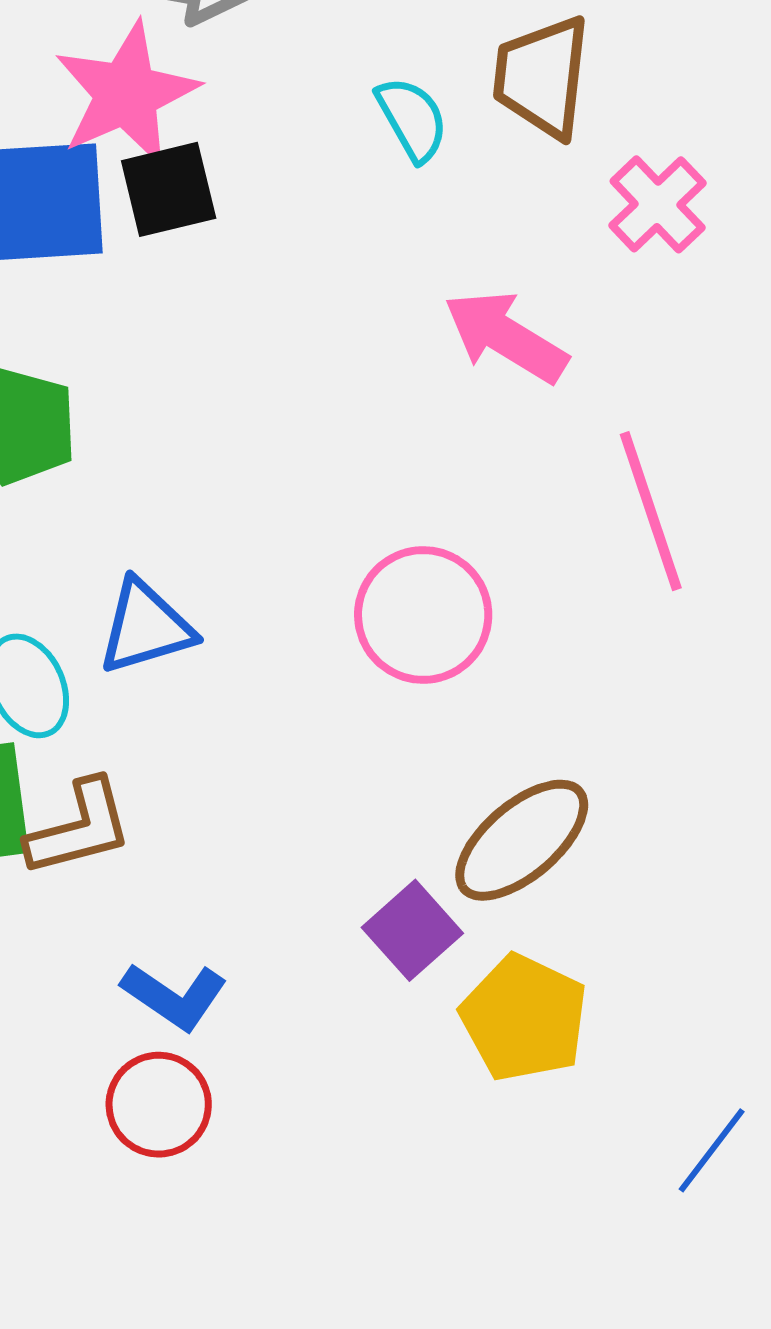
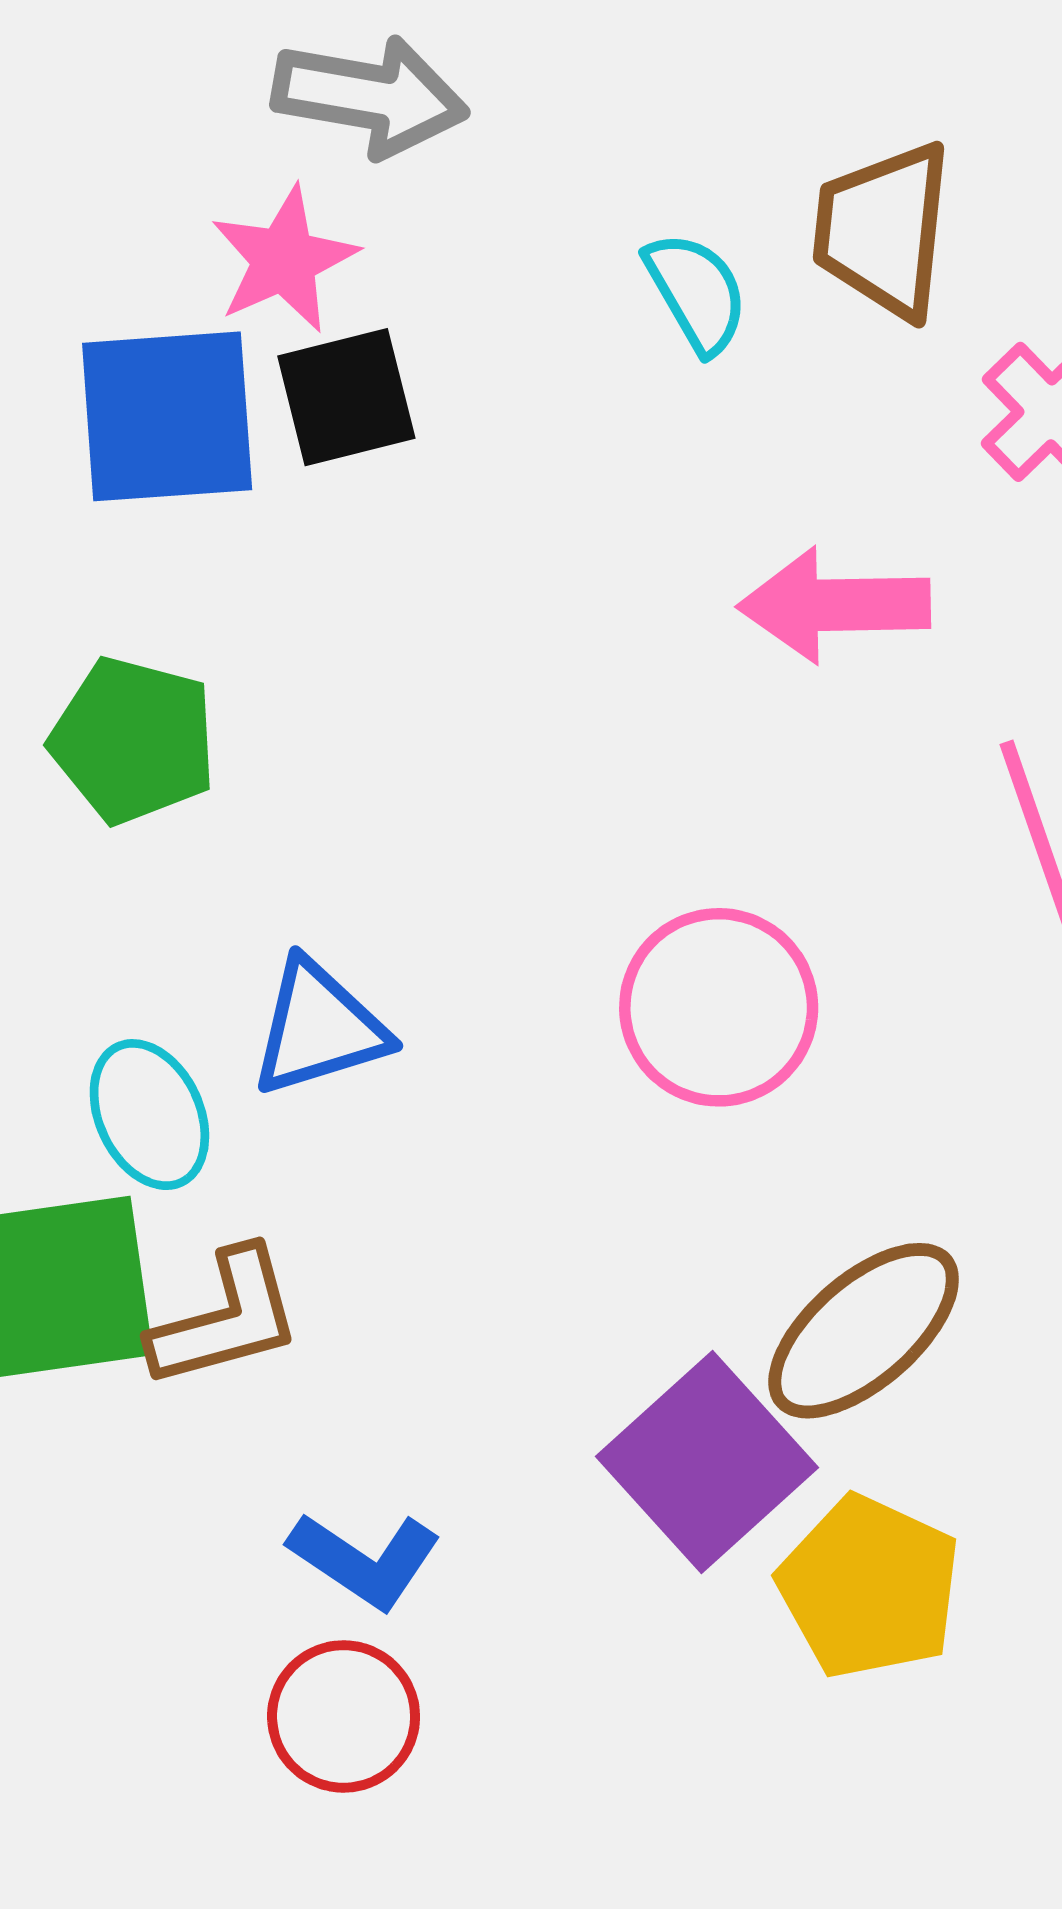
pink star: (126, 94) -> (284, 260), size x0.7
pink arrow: (506, 337) -> (834, 605), turned -32
purple square: (412, 930) -> (707, 1462), size x1.5

